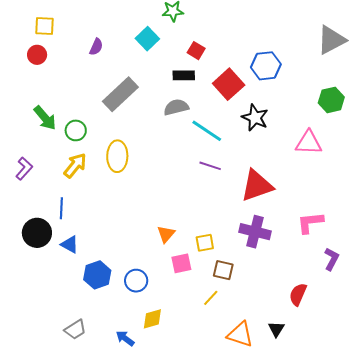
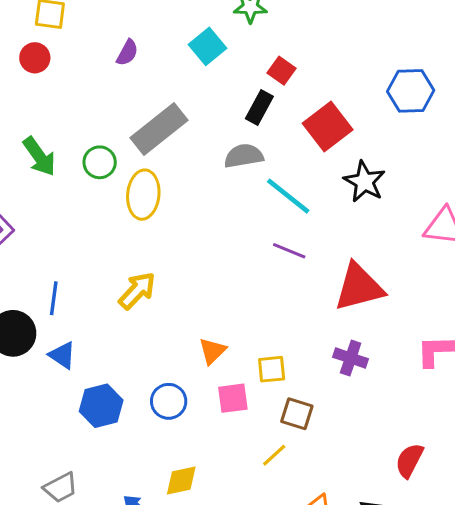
blue hexagon: (266, 66) -> (411, 91), moved
black rectangle: (184, 75) -> (259, 107), turned -65
green circle: (76, 130) -> (100, 162), moved
yellow ellipse: (117, 156) -> (143, 195), moved
yellow arrow: (75, 165) -> (137, 291), moved
purple cross: (255, 232) -> (351, 358), size x0.7
blue circle: (136, 281) -> (169, 401), moved

